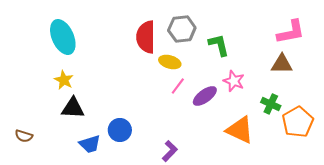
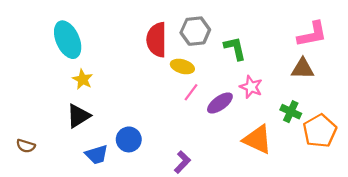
yellow star: (64, 80) -> (83, 79), moved
black triangle: (73, 108) -> (78, 116), turned -35

